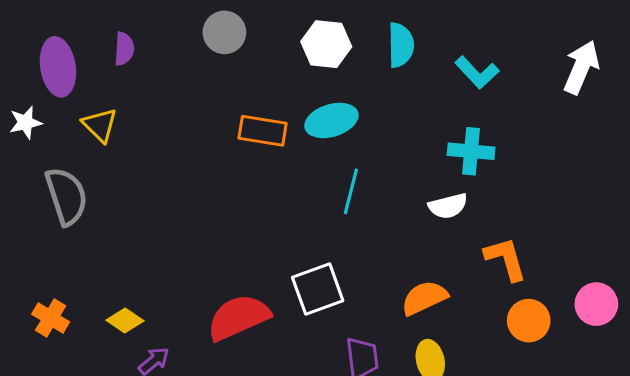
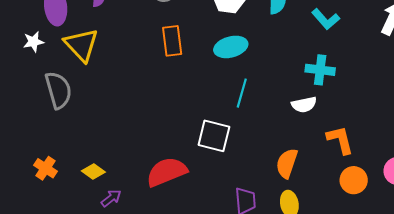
yellow triangle: (100, 125) -> (81, 45), size x1.5
orange rectangle: (263, 131) -> (172, 41), moved, turned 72
white square: (318, 289) -> (214, 136), moved, turned 32
orange semicircle: (424, 298) -> (287, 163), turned -48

